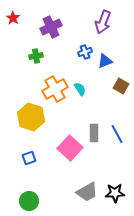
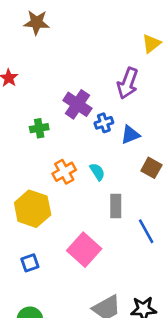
purple cross: (51, 27) -> (77, 104), moved, turned -30
orange cross: (55, 89) -> (64, 172), size x0.7
gray rectangle: (94, 133) -> (116, 206), moved

